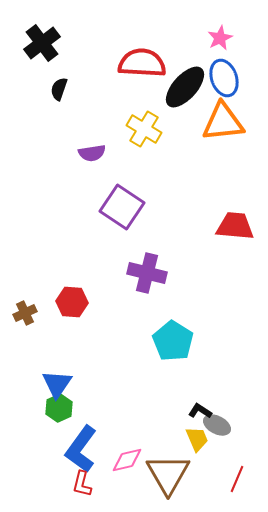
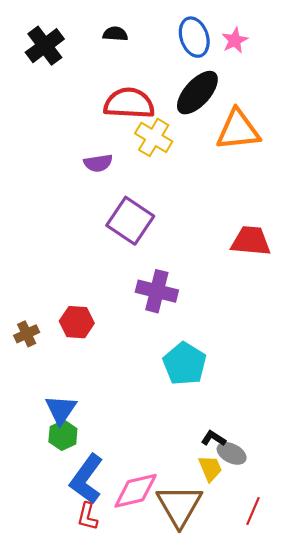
red semicircle: (142, 63) -> (129, 103), moved
blue ellipse: (224, 78) -> (194, 37), moved
black semicircle: (59, 89) -> (115, 34), moved, turned 75
pink diamond: (127, 460) -> (136, 491), size x1.4

